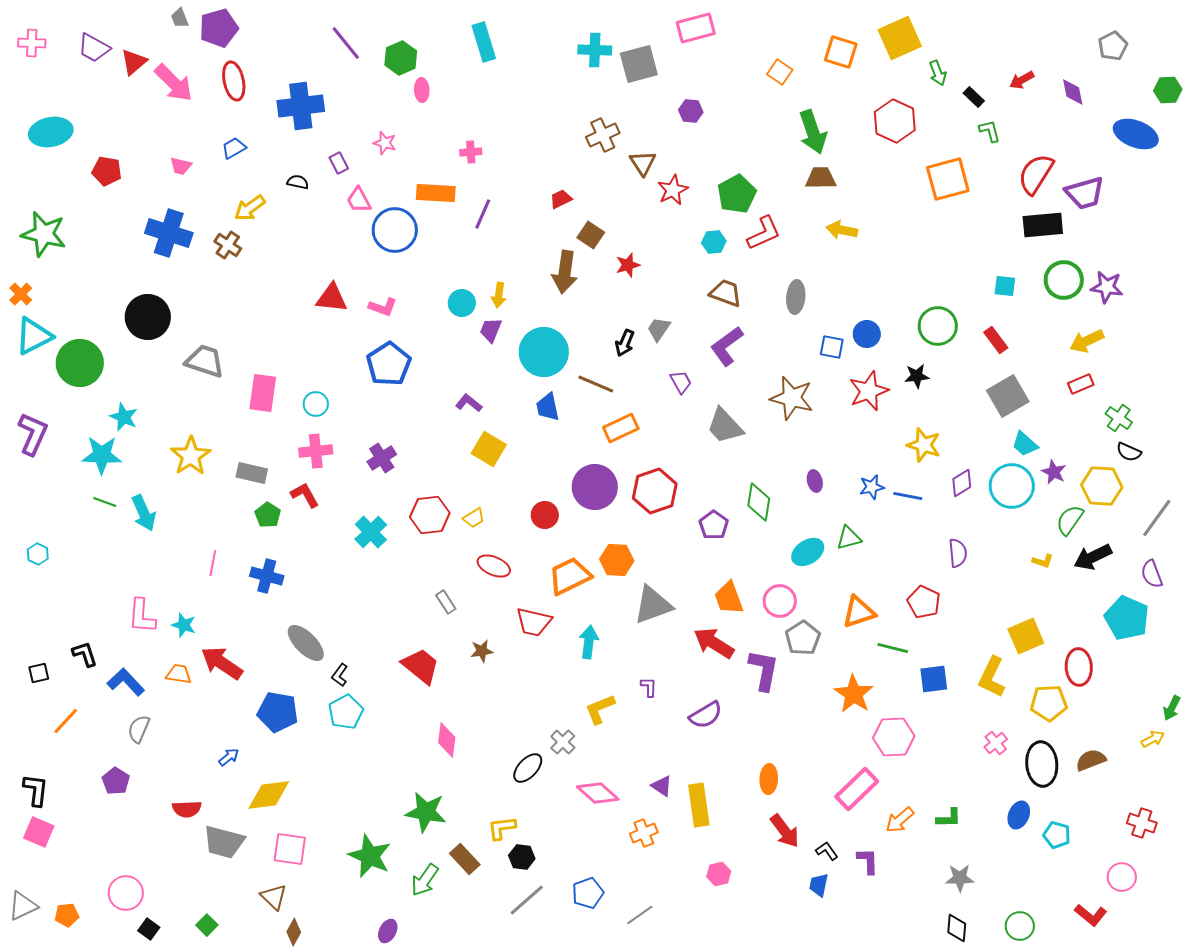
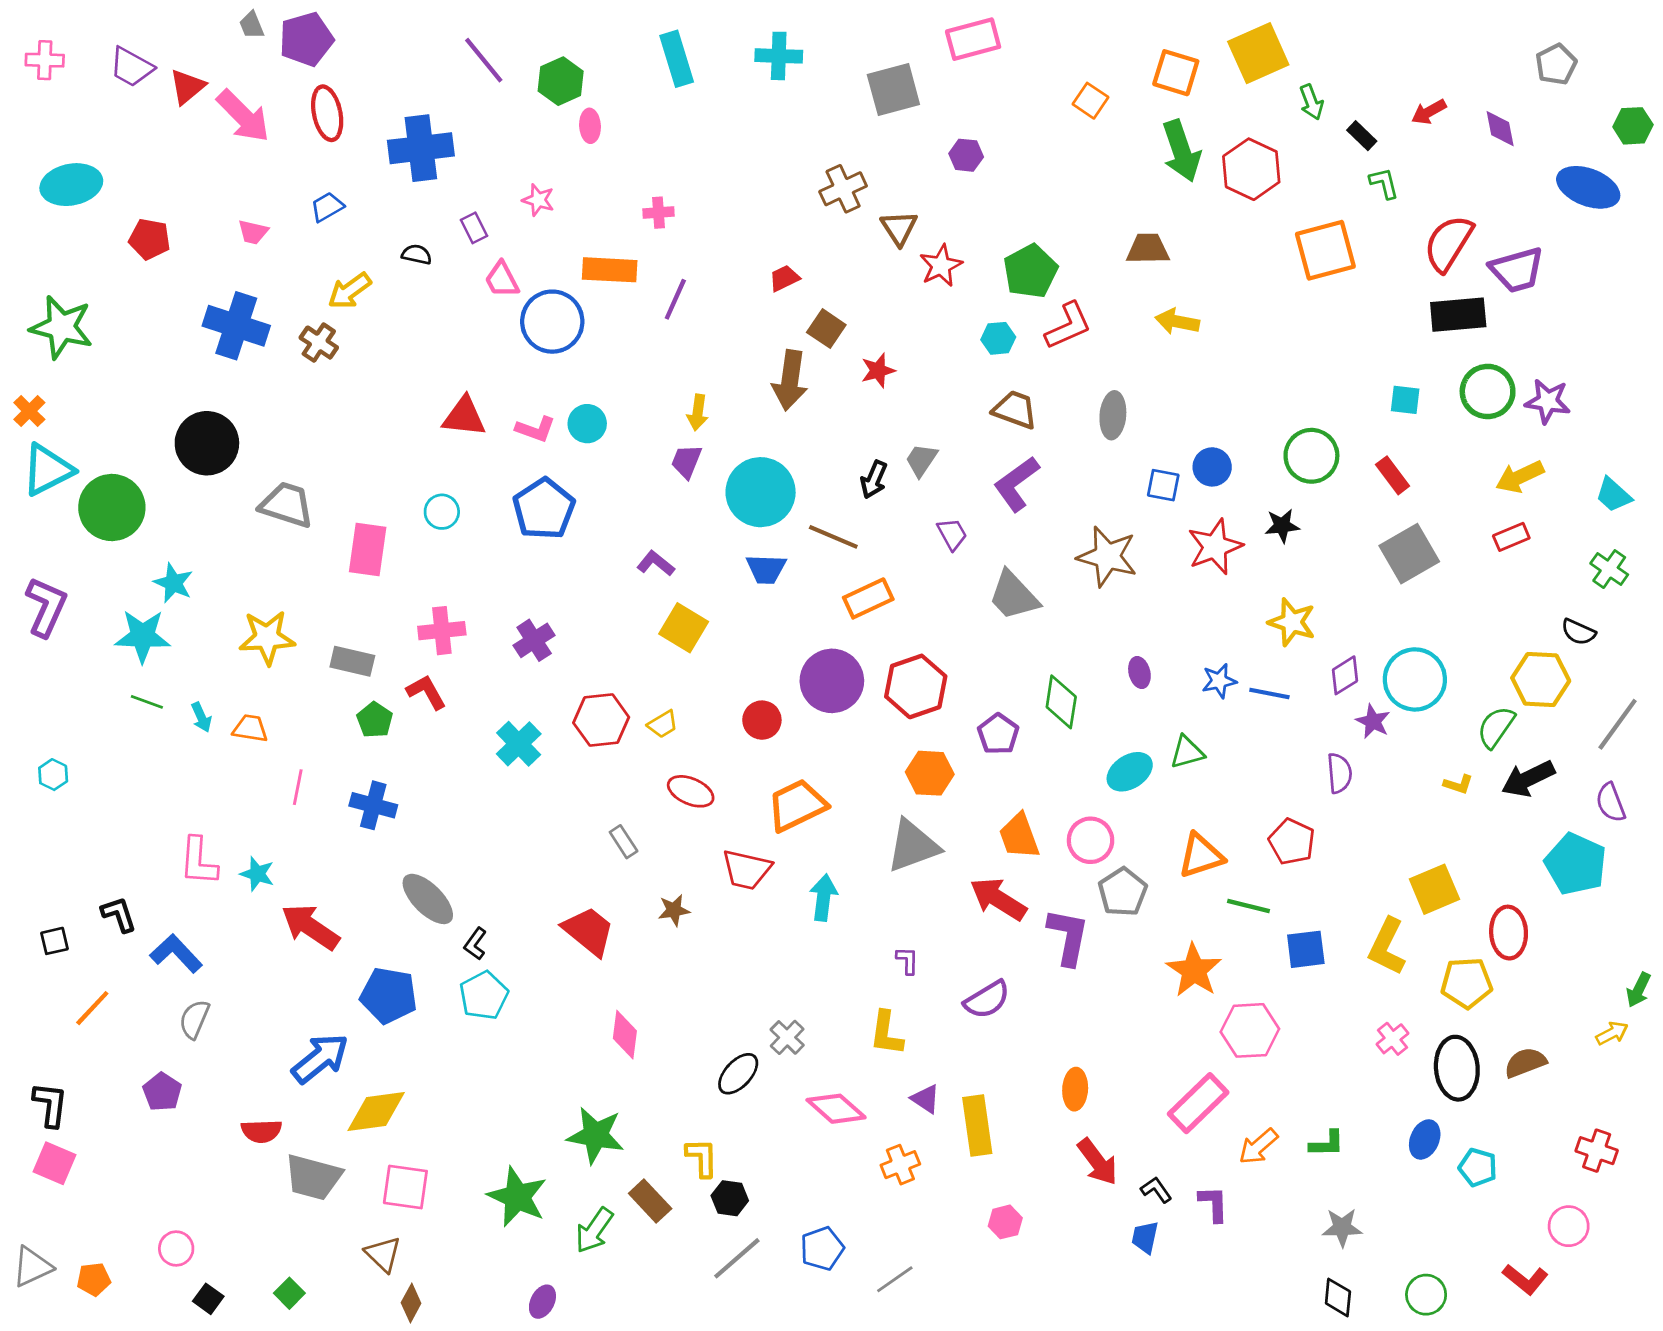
cyan cross: (595, 50) -> (779, 56), moved
green arrow: (813, 132) -> (1181, 151), moved
cyan circle: (462, 303) -> (587, 424), moved
cyan circle: (316, 404) -> (442, 512), moved
blue trapezoid: (548, 407) -> (766, 569), turned -76
green cross: (1119, 418) -> (1609, 569), moved
cyan trapezoid: (1025, 444) -> (1613, 495), moved
yellow star: (191, 456) -> (267, 638), turned 30
purple star: (1054, 472) -> (1373, 721), moved
cyan arrow: (144, 513) -> (201, 717), size x0.6
orange hexagon: (617, 560) -> (930, 773), moved
orange trapezoid: (179, 674) -> (250, 728), moved
yellow L-shape: (600, 709) -> (886, 1033), moved, turned -60
blue arrow: (229, 757) -> (320, 1058), size x2.0
yellow L-shape: (502, 828) -> (702, 1158), turned 96
pink circle: (126, 893) -> (176, 1249), size x0.7

